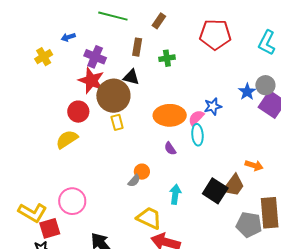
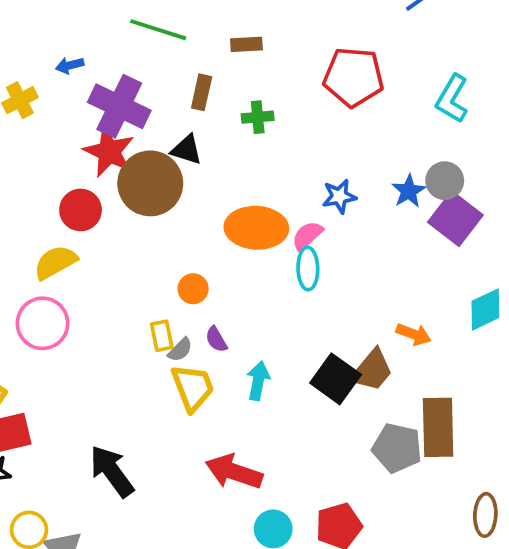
brown rectangle: (159, 21) -> (246, 44), turned 49
purple cross: (95, 57) -> (119, 106), size x1.4
blue star: (213, 106) -> (339, 196), moved
yellow rectangle: (117, 122) -> (162, 336), moved
purple semicircle: (170, 149) -> (216, 339), moved
orange circle: (142, 172) -> (193, 289), moved
pink circle: (72, 201) -> (43, 323), moved
yellow trapezoid: (149, 218) -> (193, 388), moved, turned 40

